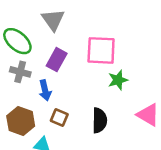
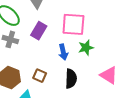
blue arrow: (45, 90) -> (63, 52), moved

